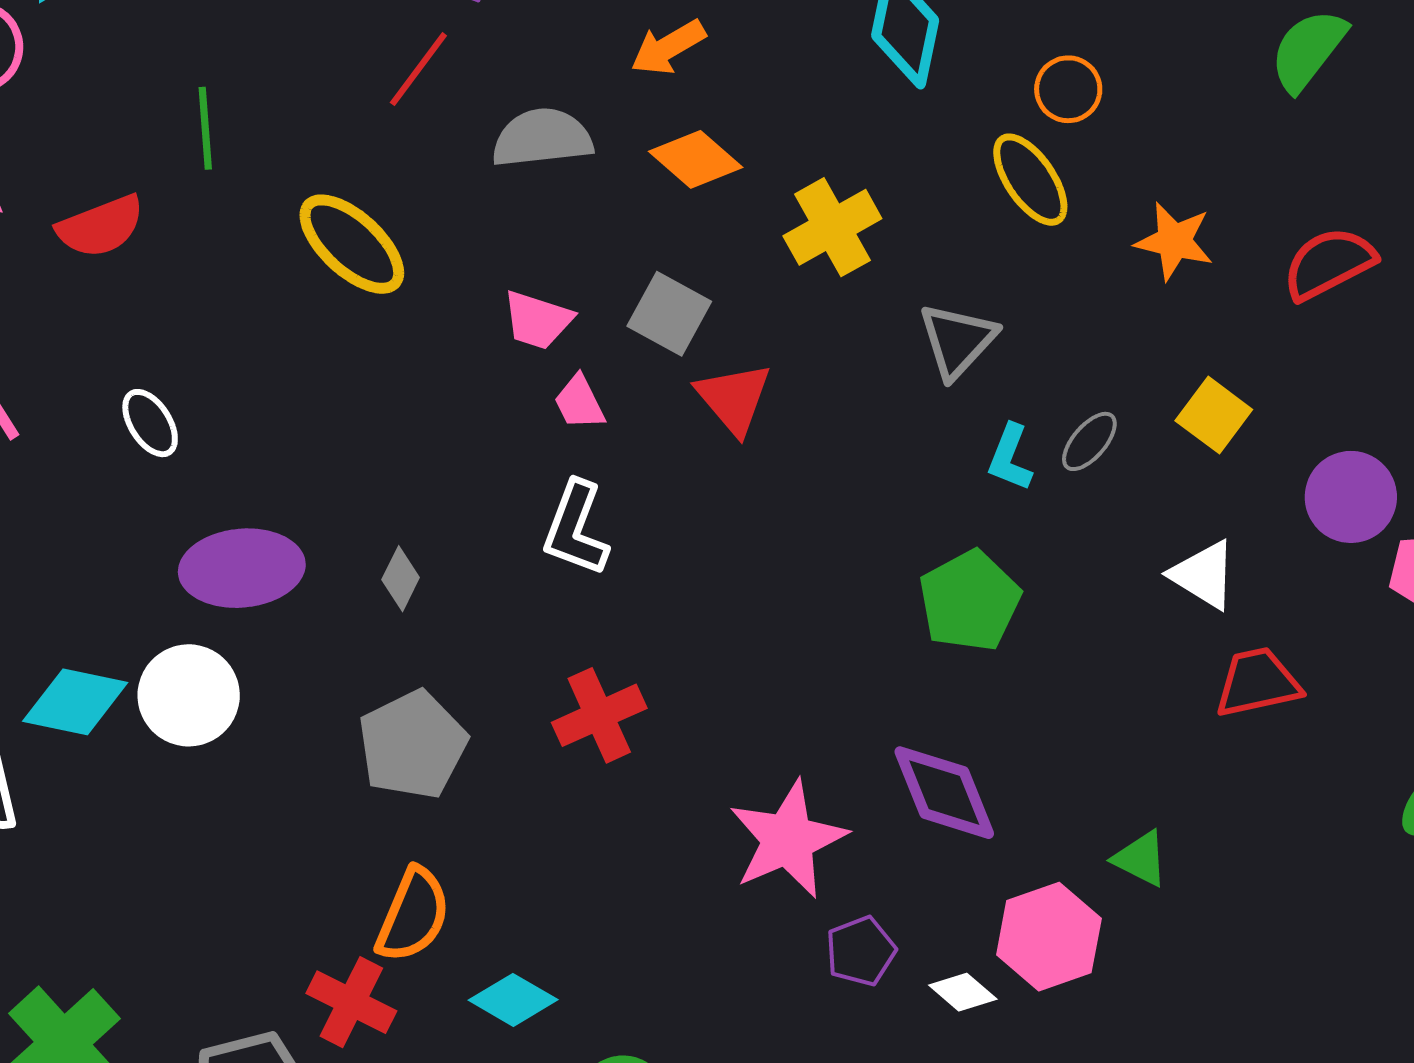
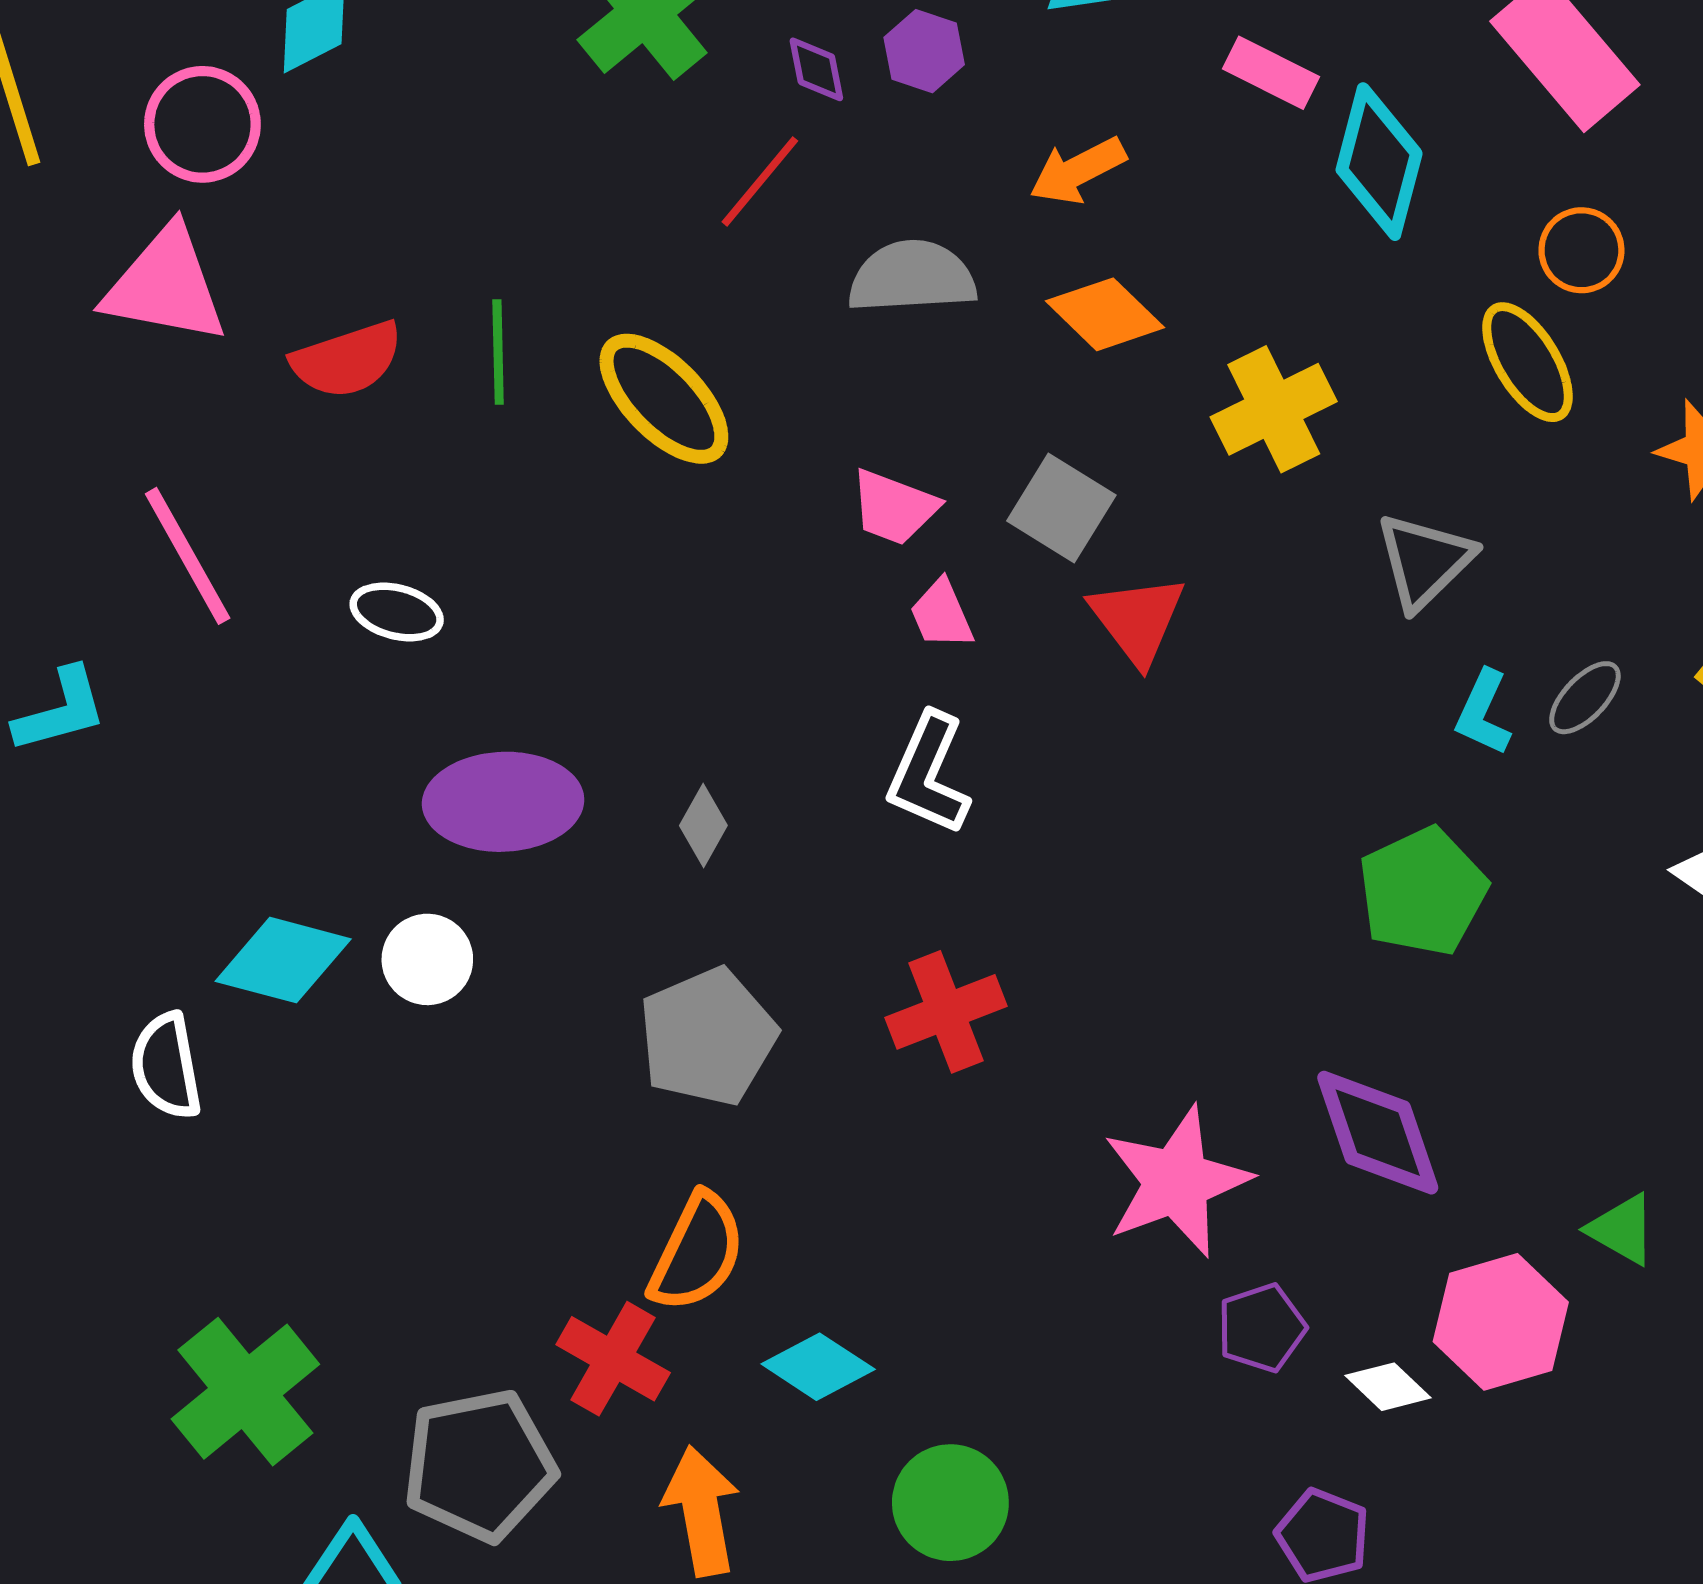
green line: (205, 128) -> (498, 352), moved
white ellipse: (150, 423) -> (397, 612), turned -46
white circle: (189, 695) -> (427, 959), size x0.7

